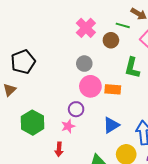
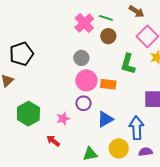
green line: (123, 25) -> (106, 18), moved
purple circle: (76, 109) -> (83, 103), moved
red arrow: (59, 149) -> (53, 141), turned 120

